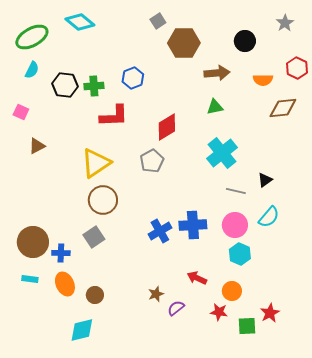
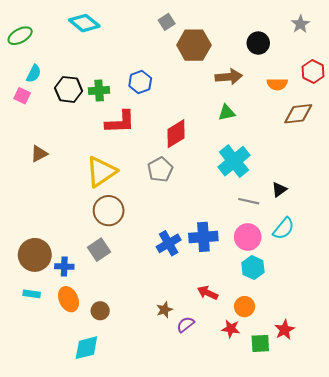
green ellipse: (32, 37) -> (20, 36), moved, size x0.7
pink square: (21, 112) -> (22, 96), moved

